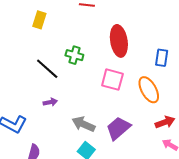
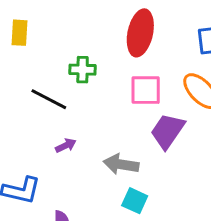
red ellipse: (119, 41) -> (140, 33), turned 36
purple trapezoid: (118, 128) -> (168, 131), moved

